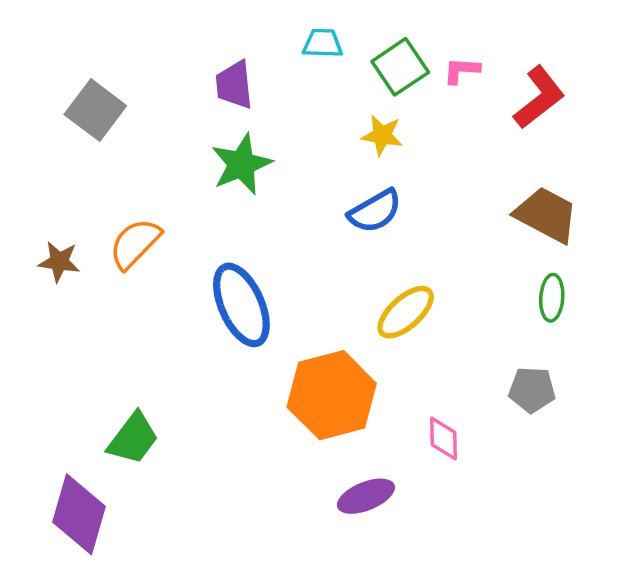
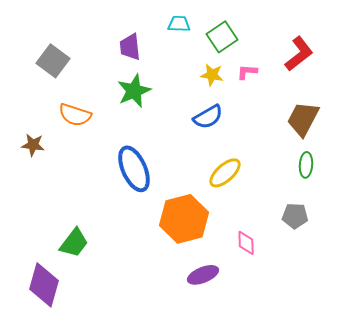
pink L-shape: (462, 70) -> (247, 72), moved
brown trapezoid: (546, 215) -> (303, 119), turned -90
orange semicircle: (135, 244) -> (75, 115), moved, turned -116

